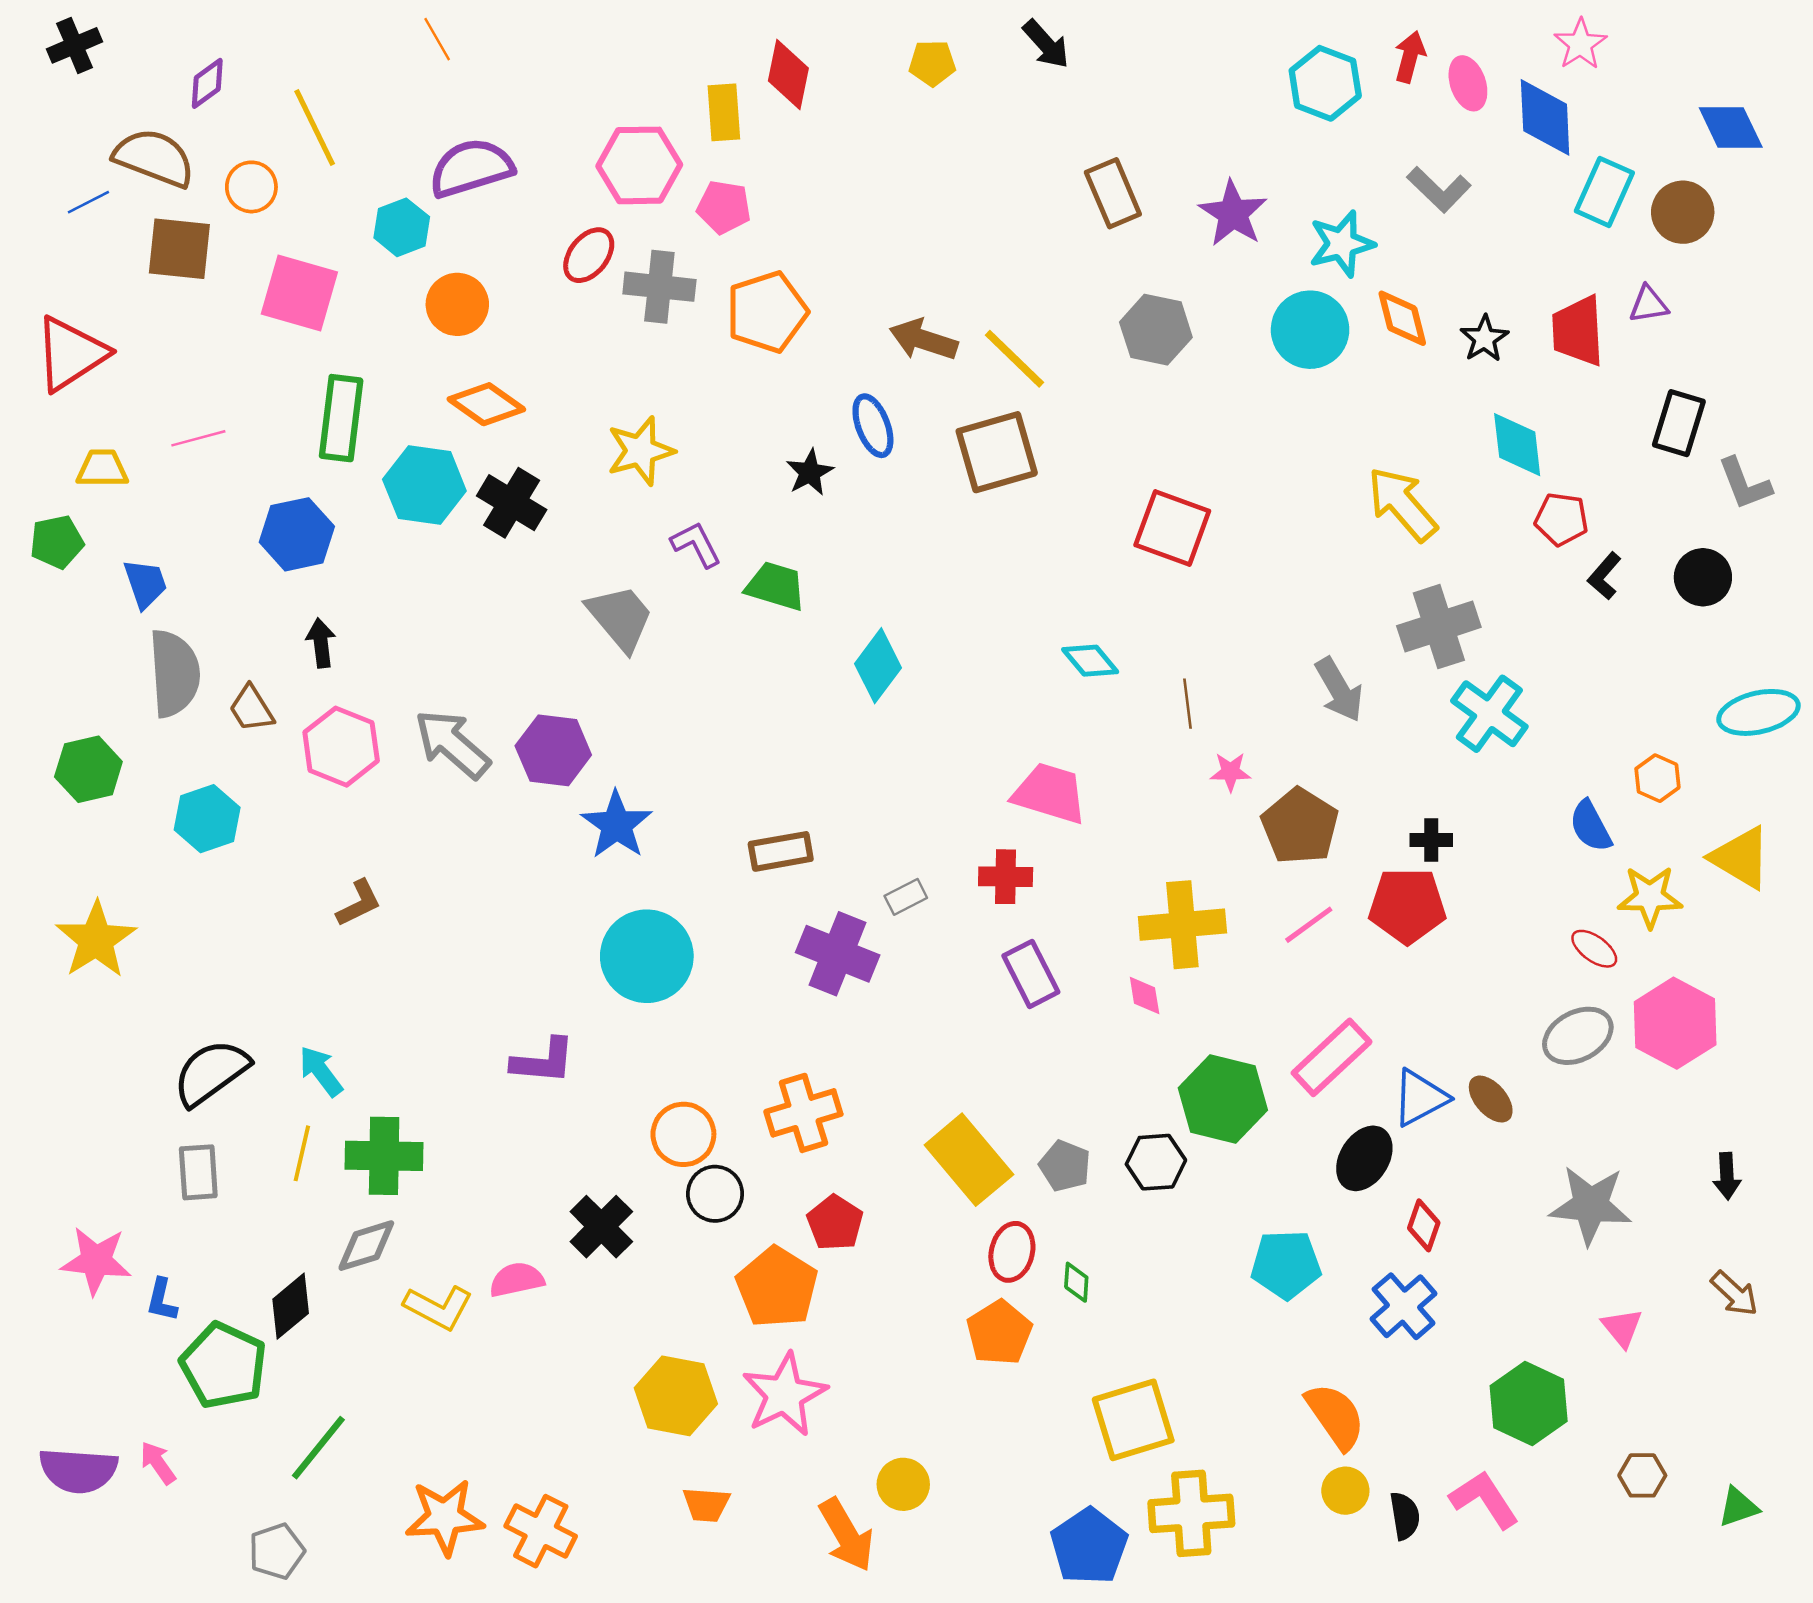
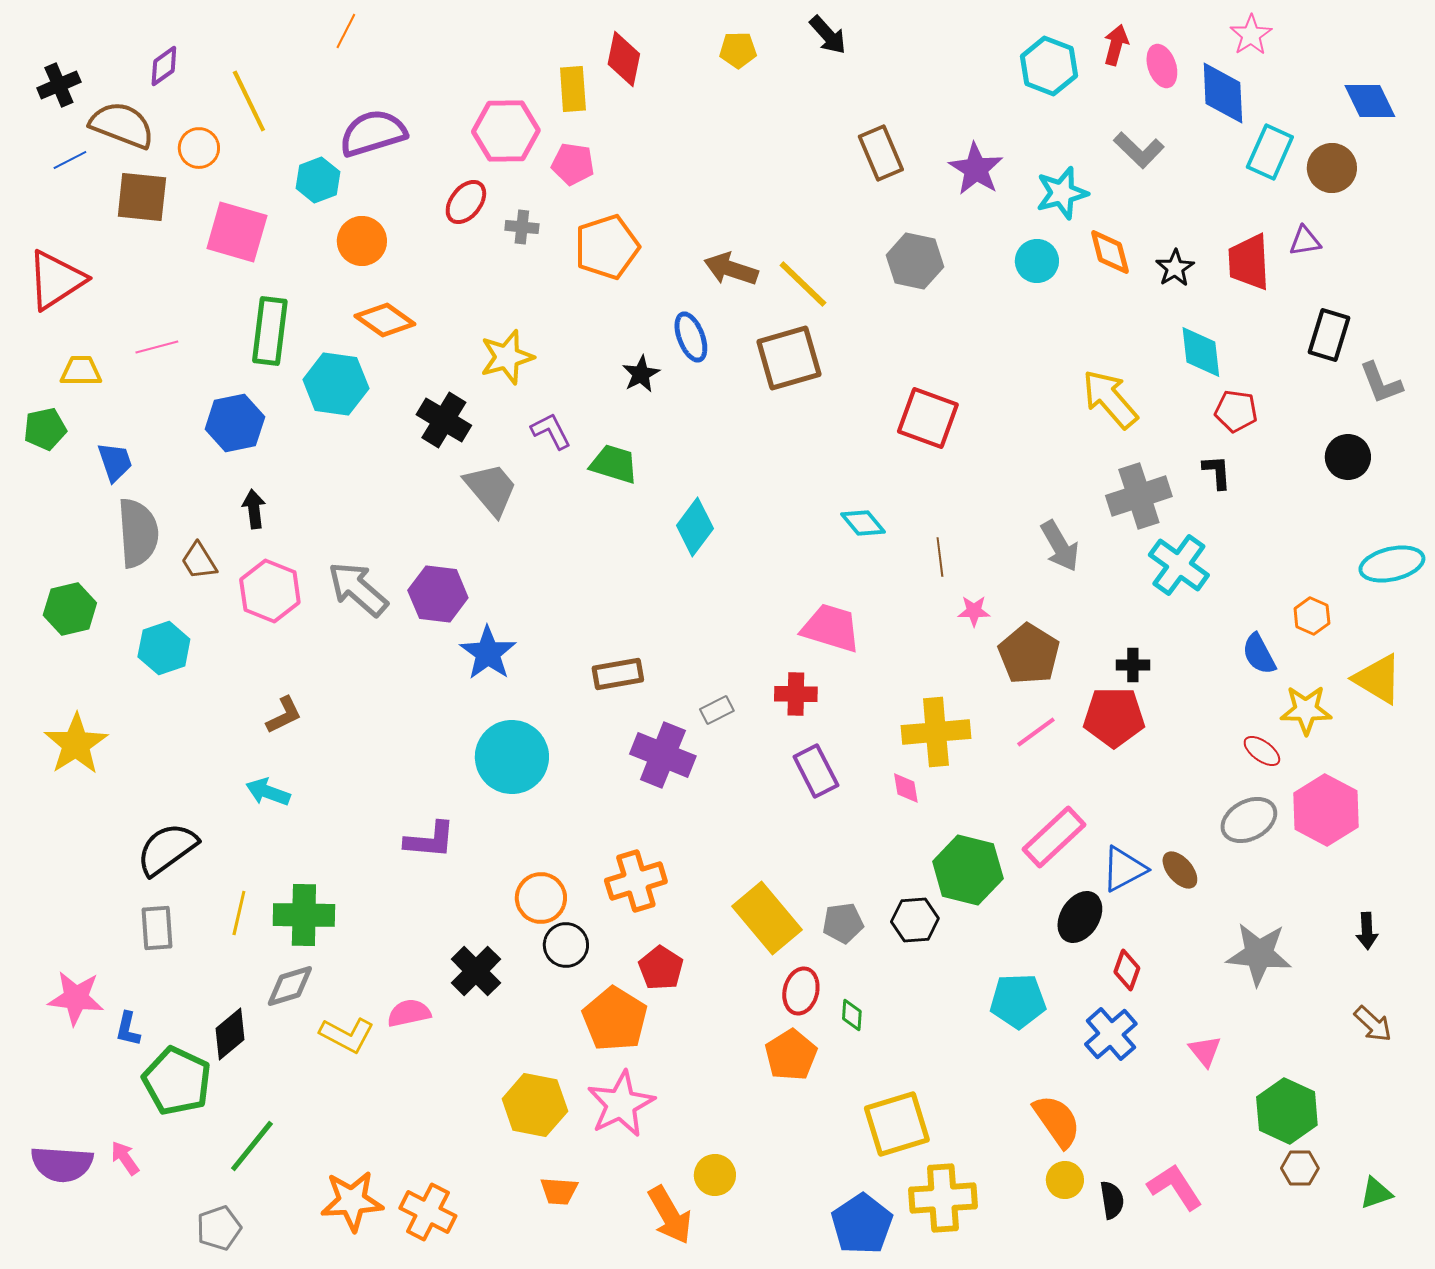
orange line: (437, 39) -> (346, 31), turned 57
black cross: (75, 45) -> (59, 85), moved
gray cross: (659, 287) -> (522, 227), size x0.6
cyan circle: (1310, 330) -> (1037, 261), size x0.7
black cross: (512, 503) -> (444, 420), moved
black L-shape: (1604, 576) -> (1217, 472), moved, turned 135
cyan arrow: (321, 1071) -> (268, 792), moved, turned -33
gray pentagon: (1065, 1166) -> (843, 923), turned -30
pink triangle: (1622, 1328) -> (1205, 1051), moved
green hexagon: (1529, 1403) -> (1287, 1111), moved

